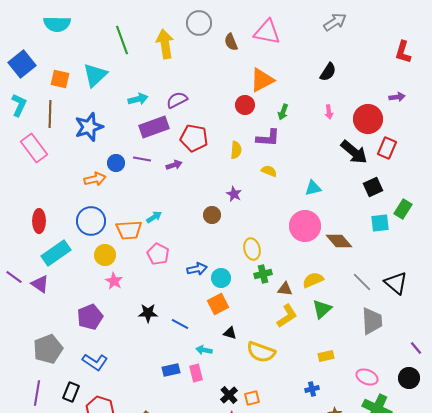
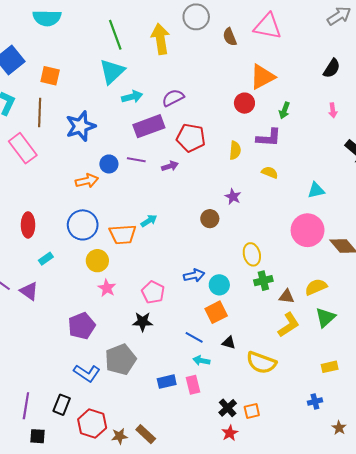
cyan triangle: (95, 75) -> (112, 72), moved
cyan rectangle: (56, 253) -> (46, 259), size x0.5
pink pentagon: (158, 254) -> (153, 292), moved
blue line: (180, 324) -> (194, 337), moved
gray pentagon: (48, 349) -> (120, 359), moved

